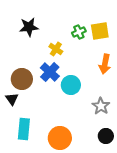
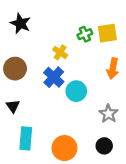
black star: (29, 27) -> (20, 23), moved, turned 30
brown circle: (22, 79) -> (15, 69), moved
black circle: (106, 136) -> (104, 146), moved

